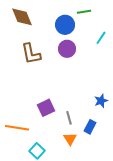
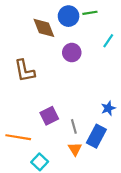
brown diamond: (22, 17) -> (44, 28), moved
blue circle: (65, 25) -> (69, 16), moved
brown L-shape: (31, 54) -> (25, 71), moved
blue rectangle: (90, 127) -> (96, 136), size x1.5

